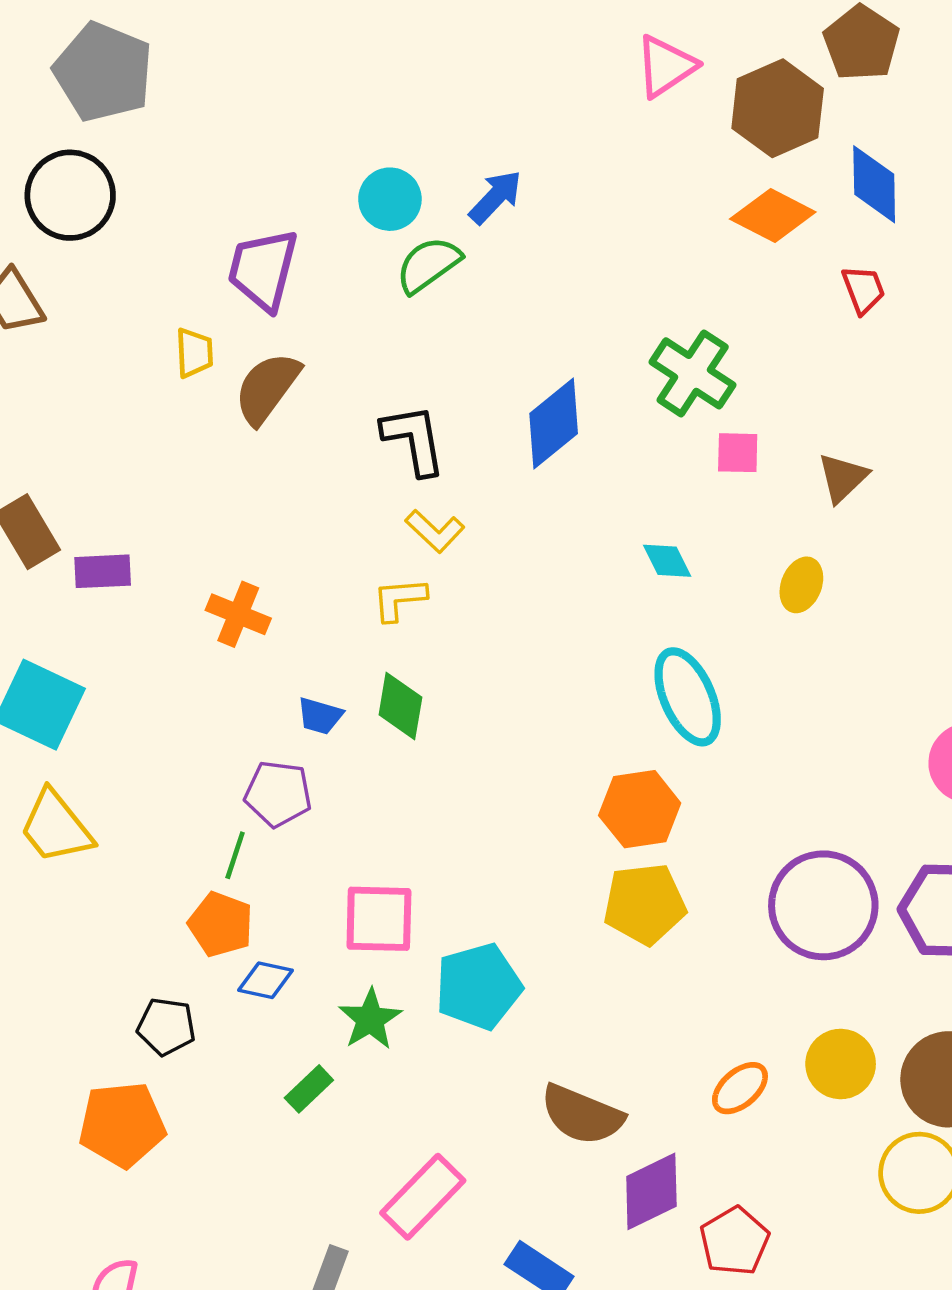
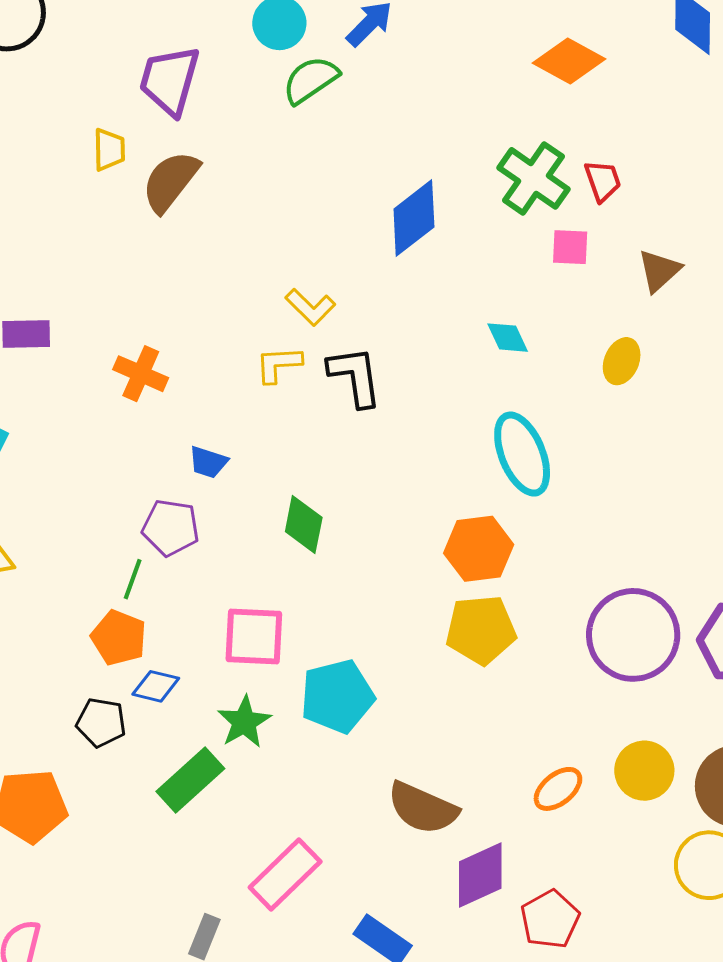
orange diamond: (773, 216) -> (569, 61), moved
red trapezoid: (863, 290) -> (603, 181), moved
black L-shape: (414, 440) -> (355, 376), moved
green diamond: (400, 706) -> (304, 524), moved
black pentagon: (166, 1027) -> (101, 722), moved
green rectangle: (309, 1089) -> (190, 780), size x1.6

